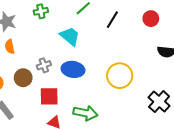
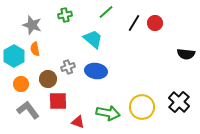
red circle: (151, 19) -> (155, 23), moved
yellow circle: (120, 76) -> (142, 107), moved
red square: (49, 96) -> (58, 101), moved

